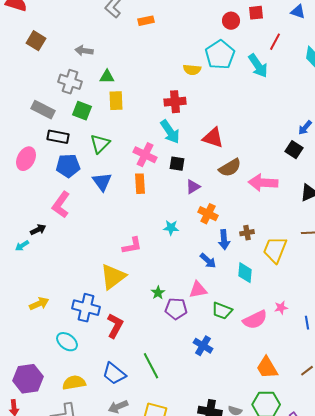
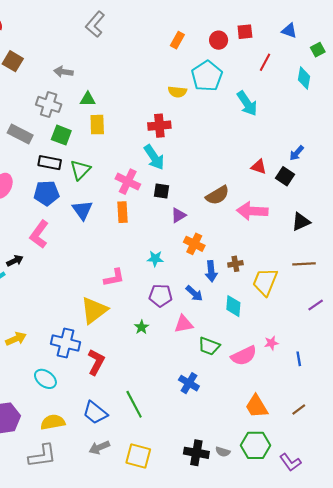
orange rectangle: (146, 21) -> (177, 40), moved, turned -49
cyan arrow: (258, 66) -> (247, 103), moved
black rectangle: (58, 137) -> (50, 163), moved
red triangle: (213, 138) -> (259, 167), moved, size x0.7
purple pentagon: (176, 309) -> (160, 296), moved

